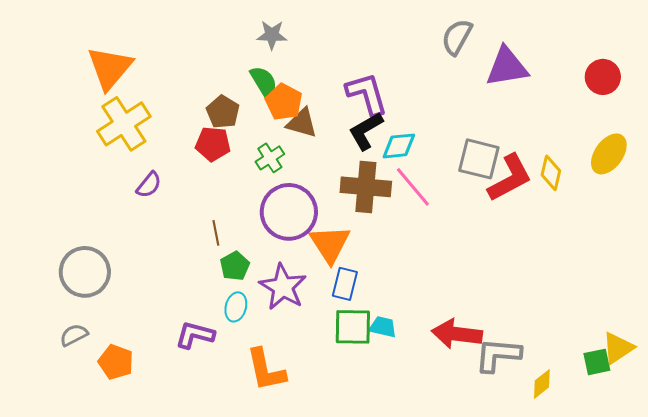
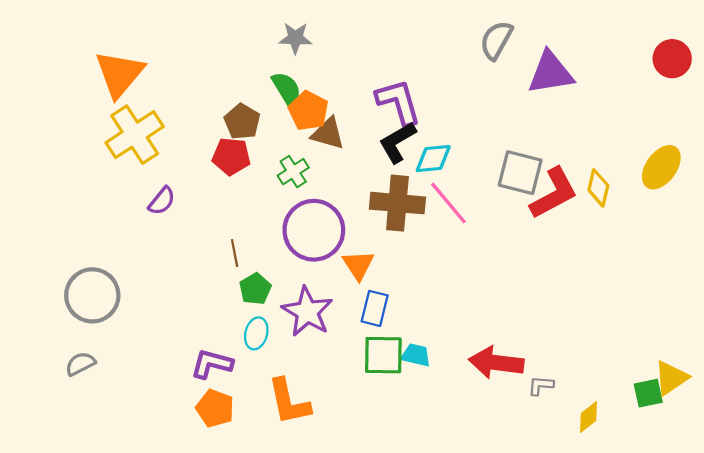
red circle: (603, 77) -> (672, 59), moved
orange triangle: (330, 244) -> (358, 265), size x0.7
gray L-shape: (498, 355) -> (541, 385), size x0.5
orange pentagon: (116, 362) -> (215, 408), moved

